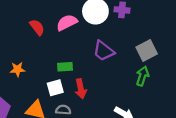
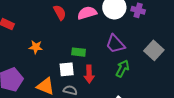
gray square: (147, 51) -> (154, 50), turned -30
green arrow: (142, 76) -> (122, 69), moved

